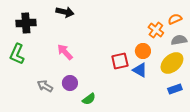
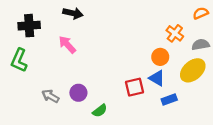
orange semicircle: (175, 19) -> (201, 13), moved
pink arrow: (65, 52) -> (67, 45), moved
red square: (120, 61) -> (134, 87), moved
blue rectangle: (175, 89) -> (169, 99), moved

